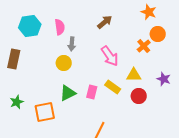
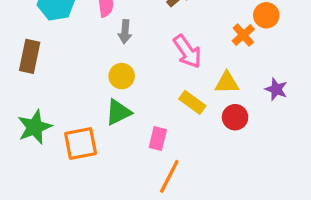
yellow circle: (64, 63) -> (122, 76), moved
pink rectangle: (92, 92) -> (158, 139), moved
green star: (17, 102) -> (35, 127), size x1.5

